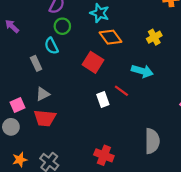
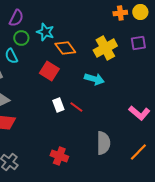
cyan star: (100, 13) -> (45, 32), moved
yellow cross: (154, 37) -> (105, 48), size x1.6
red line: (121, 91) -> (76, 107), moved

